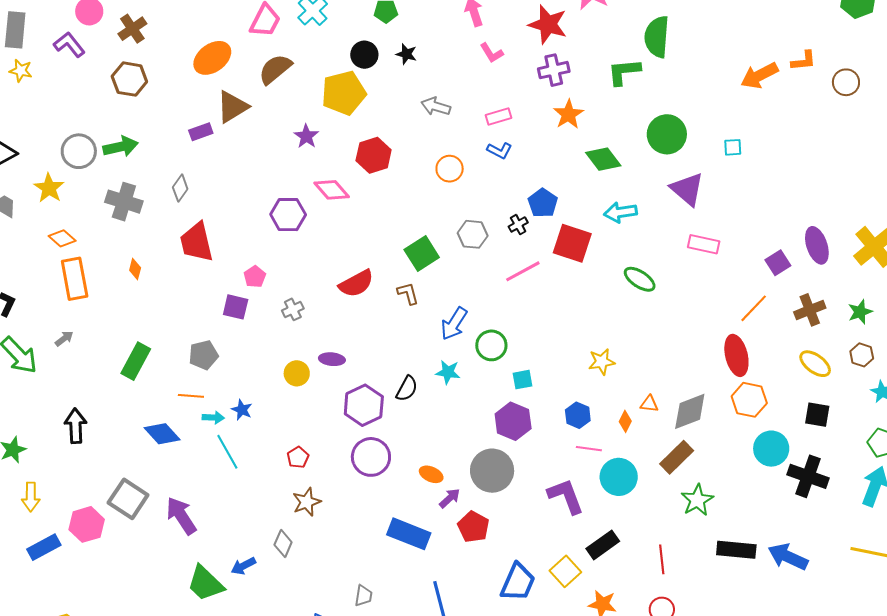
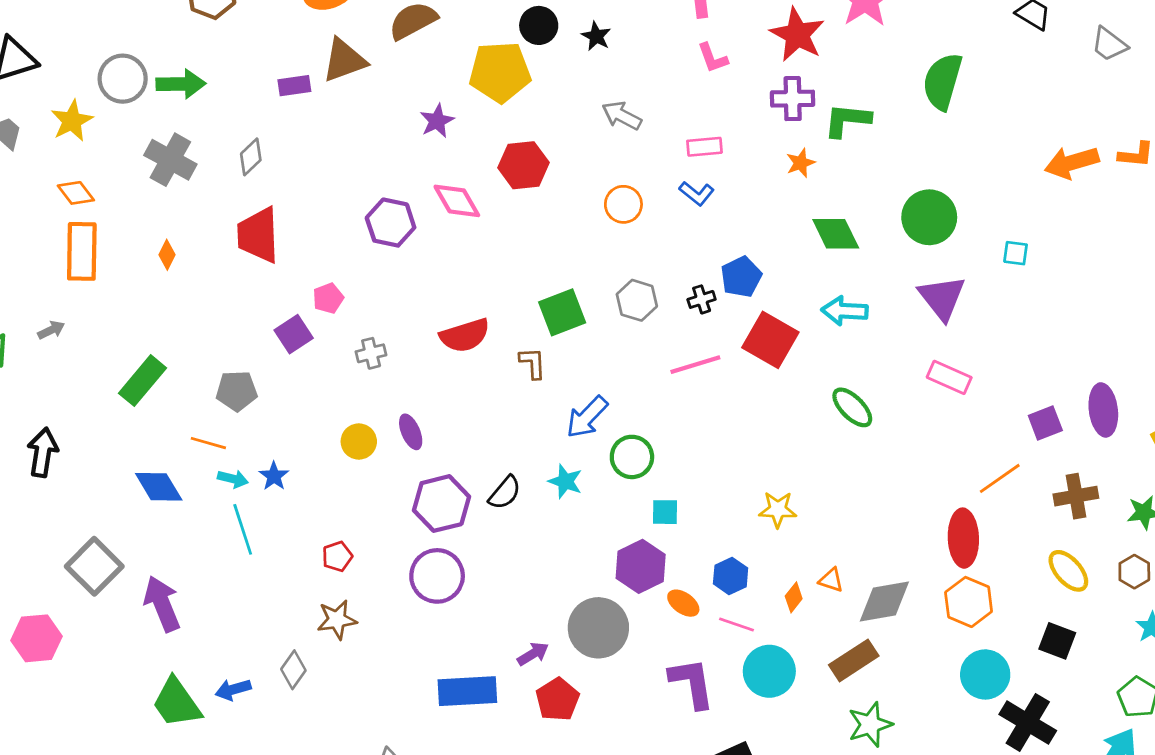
green L-shape: (624, 72) -> (847, 120), moved
orange star: (568, 114) -> (801, 163), size x0.7
purple square: (236, 307) -> (294, 334), turned 32
purple ellipse: (332, 359) -> (411, 432), turned 50
orange ellipse: (431, 474) -> (683, 603), moved
pink hexagon: (87, 524) -> (37, 638), moved
blue rectangle: (409, 534) -> (467, 691), turned -36

